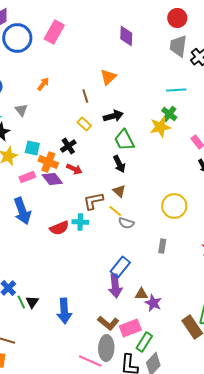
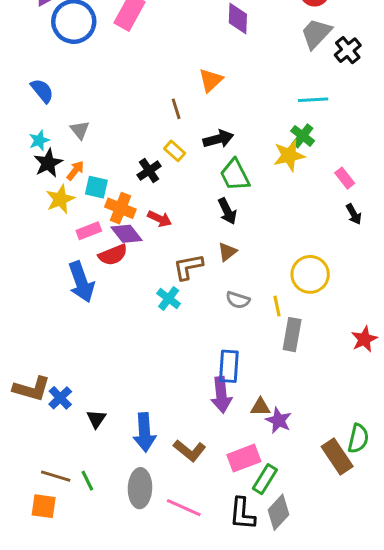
gray trapezoid: (178, 46) -> (316, 34), turned 35
orange arrow: (43, 84) -> (75, 171), moved
black cross: (68, 146) -> (149, 171), moved
brown triangle: (119, 191) -> (227, 252), turned 40
yellow line: (115, 211) -> (277, 306), moved, turned 40
cyan cross: (80, 222) -> (169, 298), turned 35
red semicircle: (59, 228) -> (113, 255), moved
gray rectangle: (162, 246) -> (292, 335), size x1.5
blue rectangle: (120, 267) -> (229, 366), turned -35
green line: (21, 302) -> (87, 481), moved
brown L-shape: (108, 323) -> (190, 451), moved
gray ellipse: (106, 348) -> (140, 488), moved

